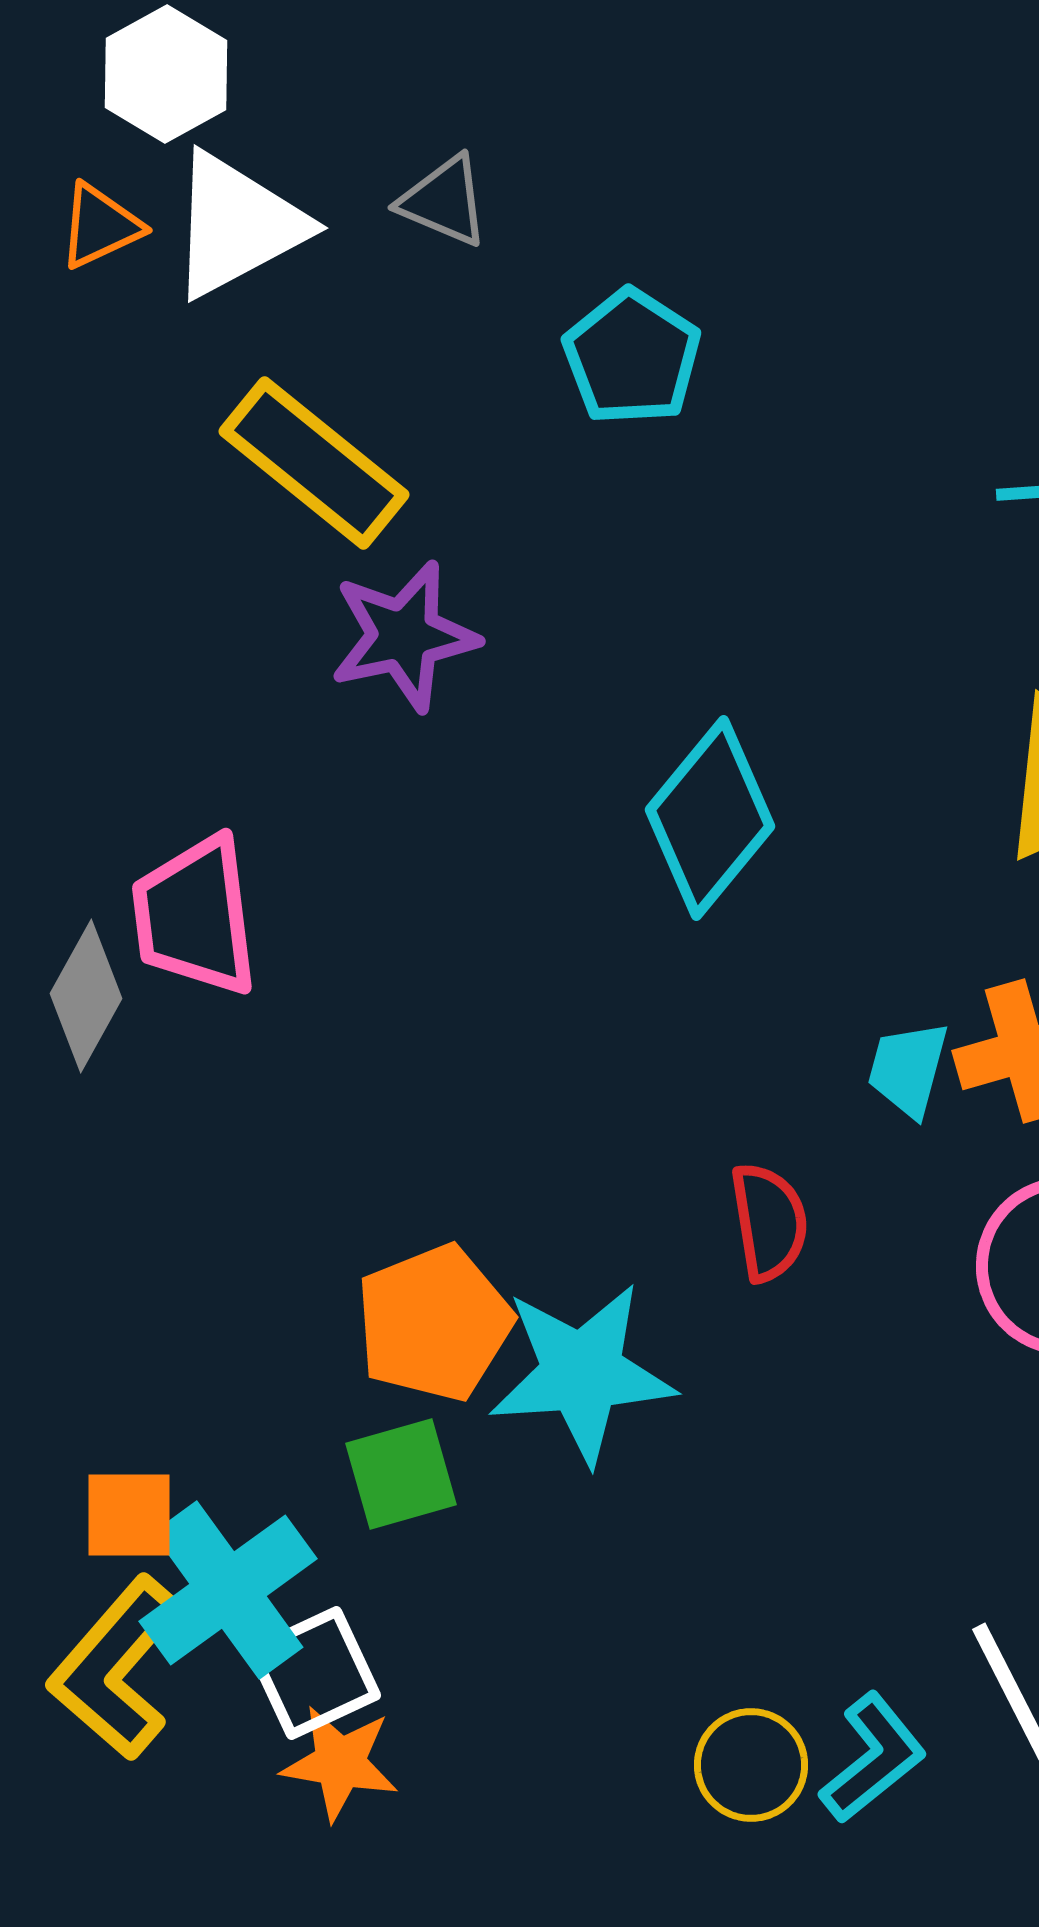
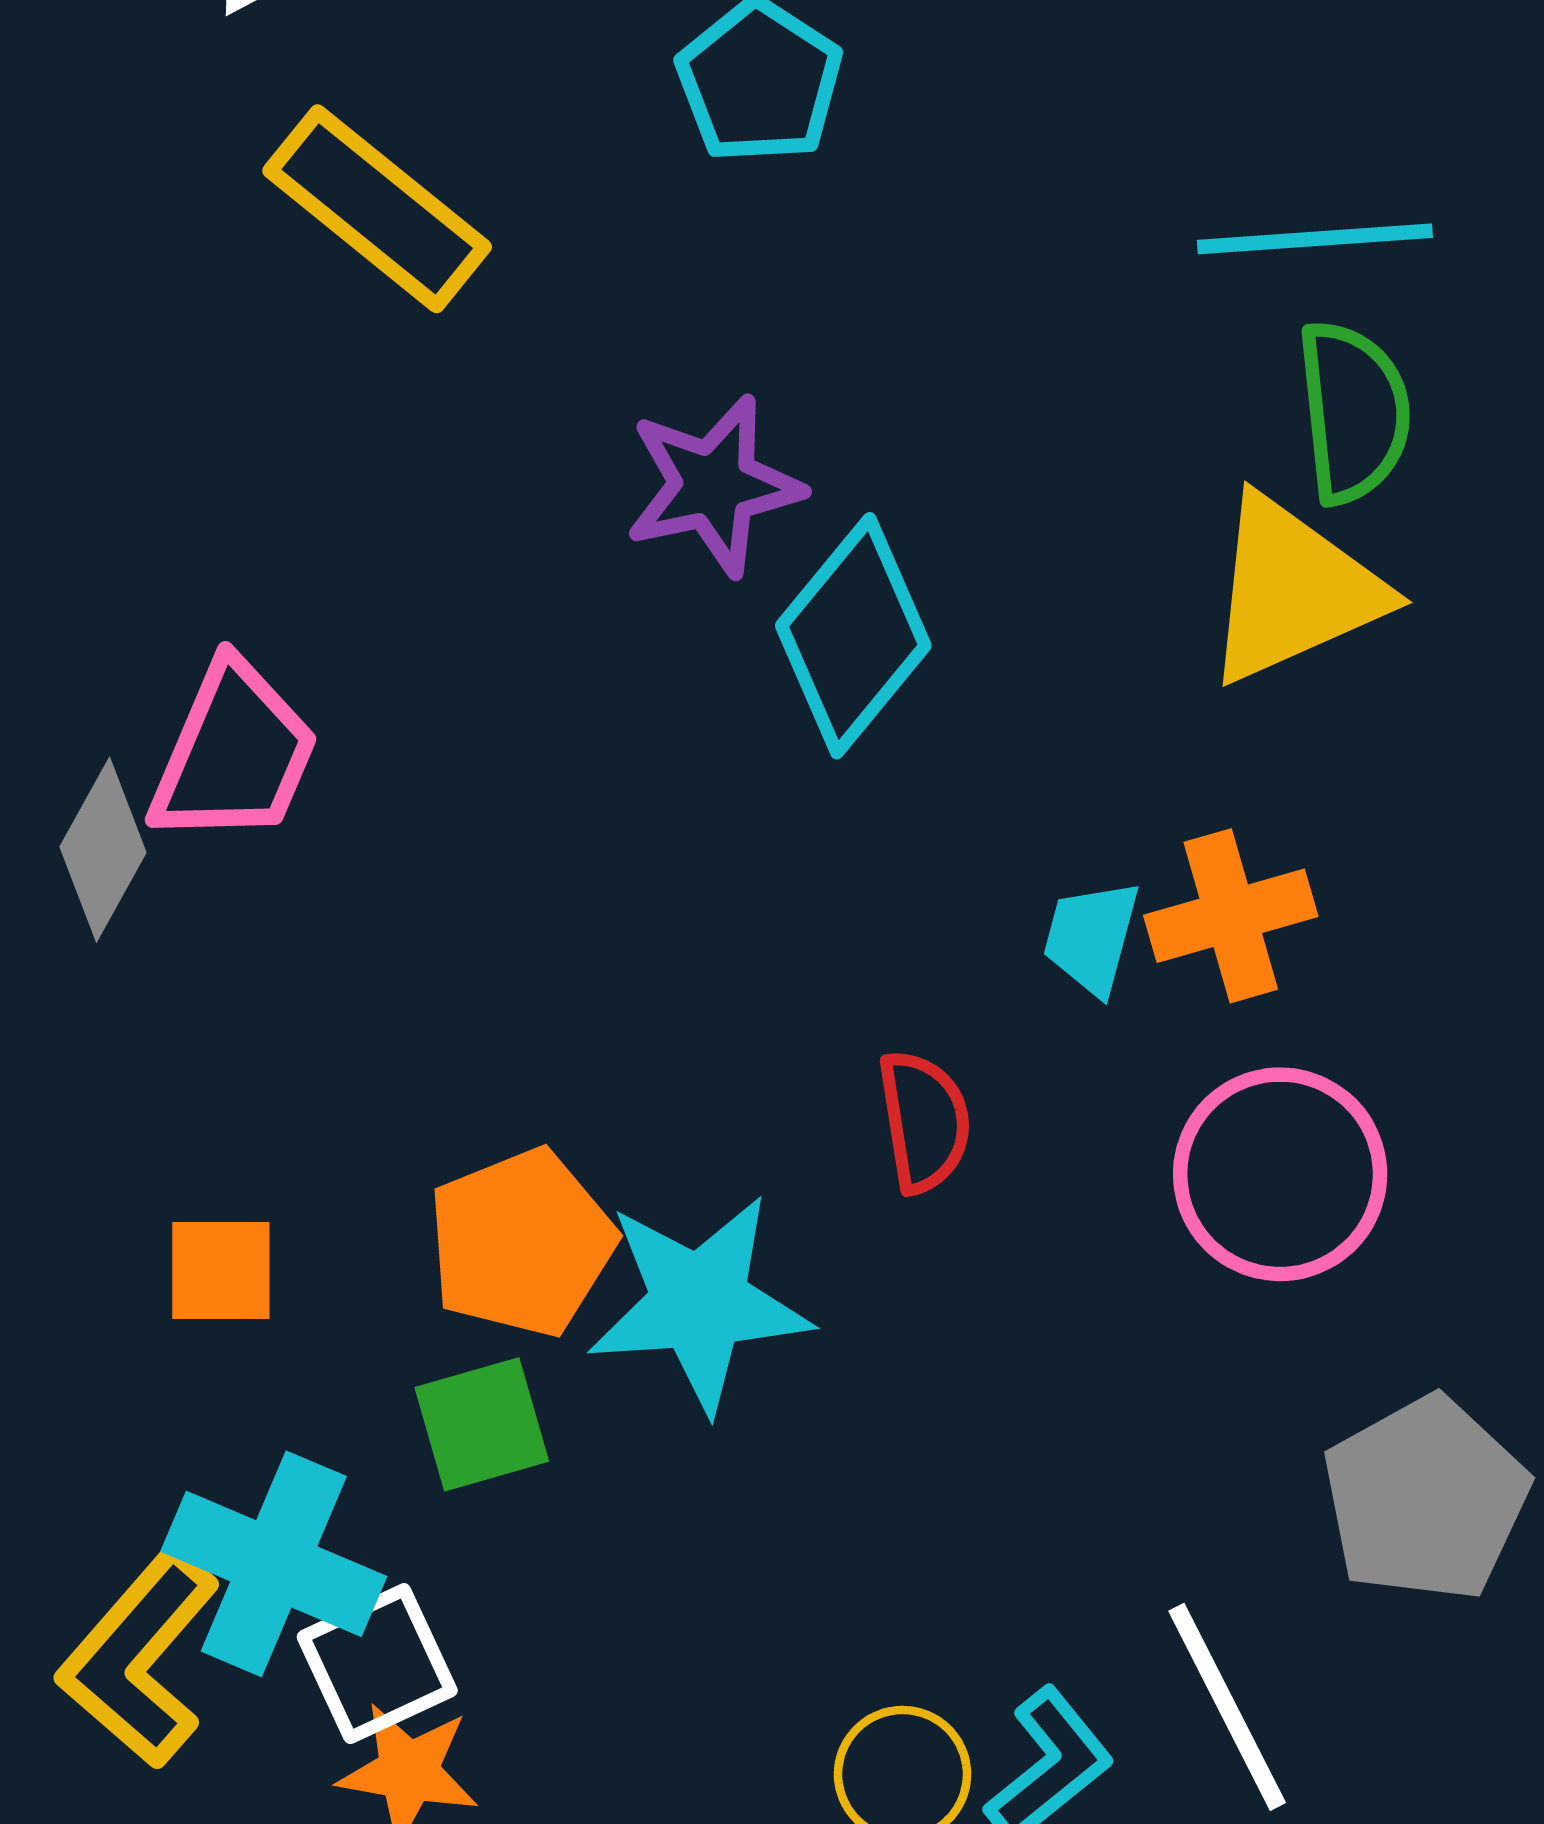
purple star: (404, 636) -> (714, 485), moved
pink trapezoid: (195, 916) -> (234, 753), turned -150
orange square: (129, 1515) -> (221, 1270), moved
cyan cross: (228, 1590) -> (274, 1564), turned -31

